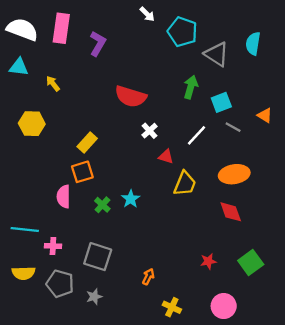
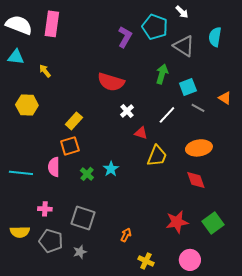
white arrow: (147, 14) -> (182, 12), moved
purple L-shape: (98, 44) -> (125, 37), moved
cyan line: (25, 230) -> (21, 173), moved
red star: (208, 261) -> (177, 222), size x1.6

